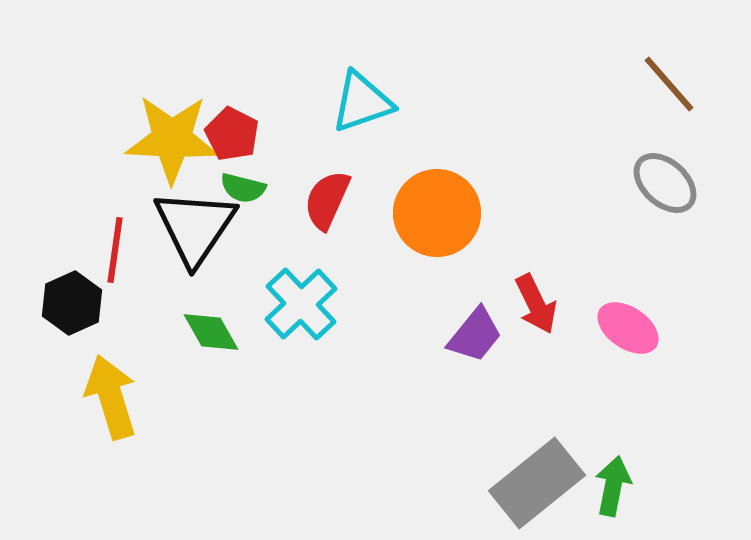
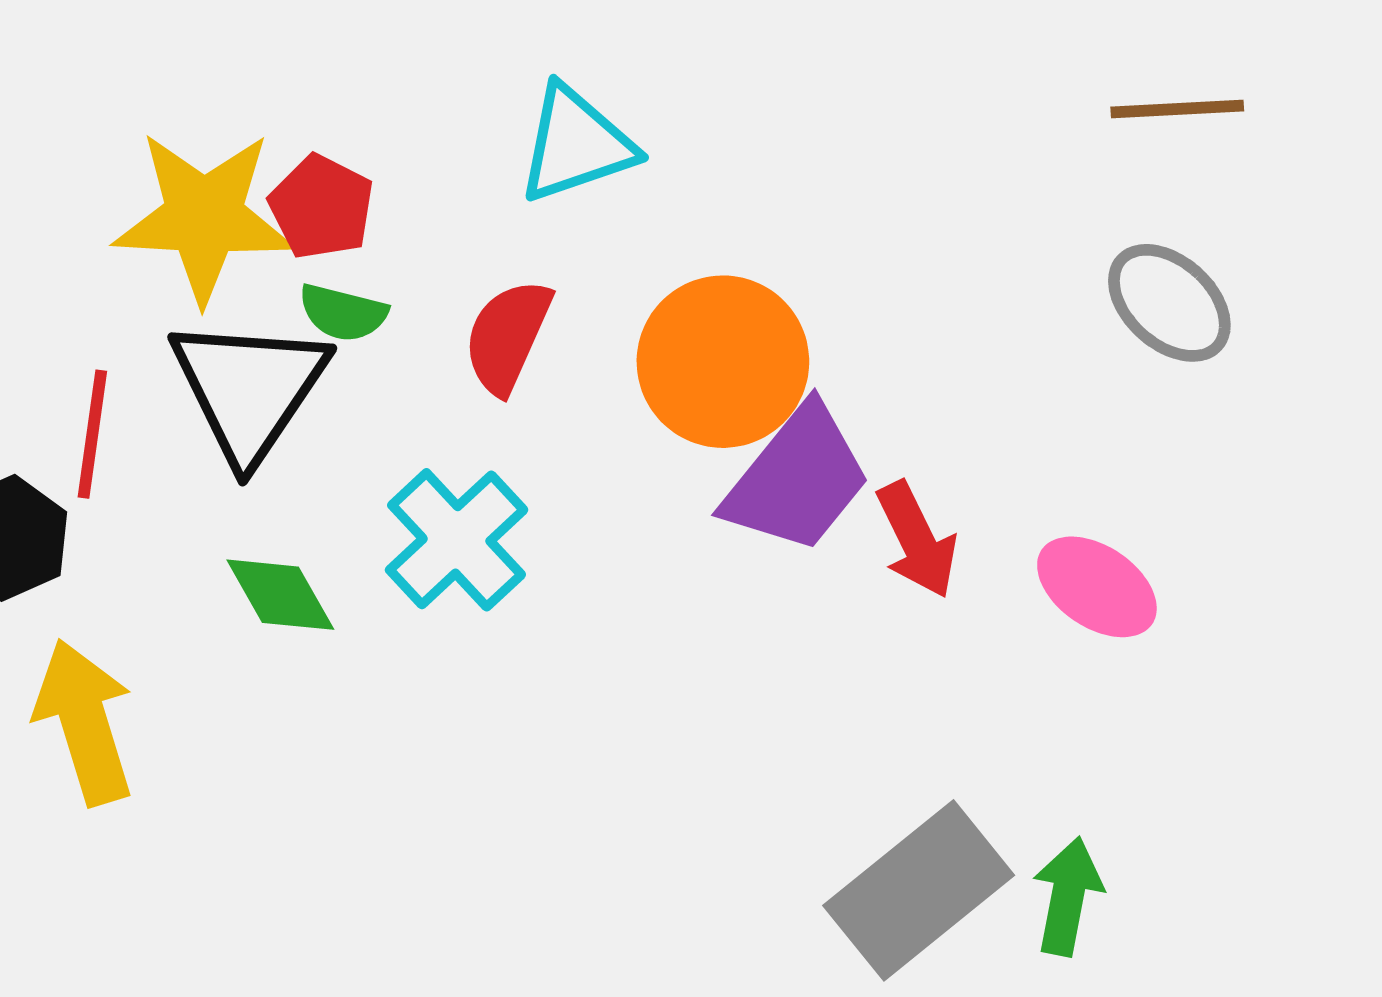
brown line: (669, 84) -> (1177, 109), turned -52
purple trapezoid: (475, 335) -> (797, 479), moved, size x1.4

